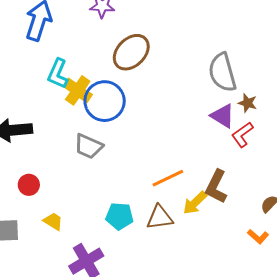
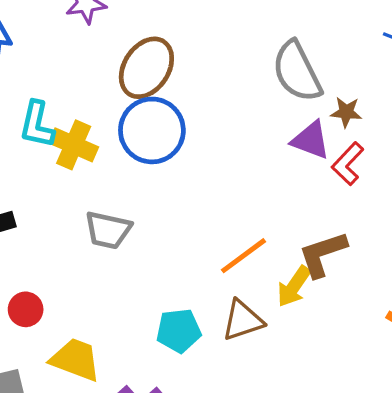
blue circle: (105, 101) -> (152, 130), moved
brown L-shape: (216, 187) -> (323, 254), turned 56
yellow trapezoid: (53, 221) -> (75, 360), size x1.6

